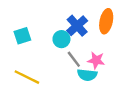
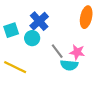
blue cross: (77, 26) -> (39, 21), moved
cyan circle: (61, 39) -> (32, 38), moved

